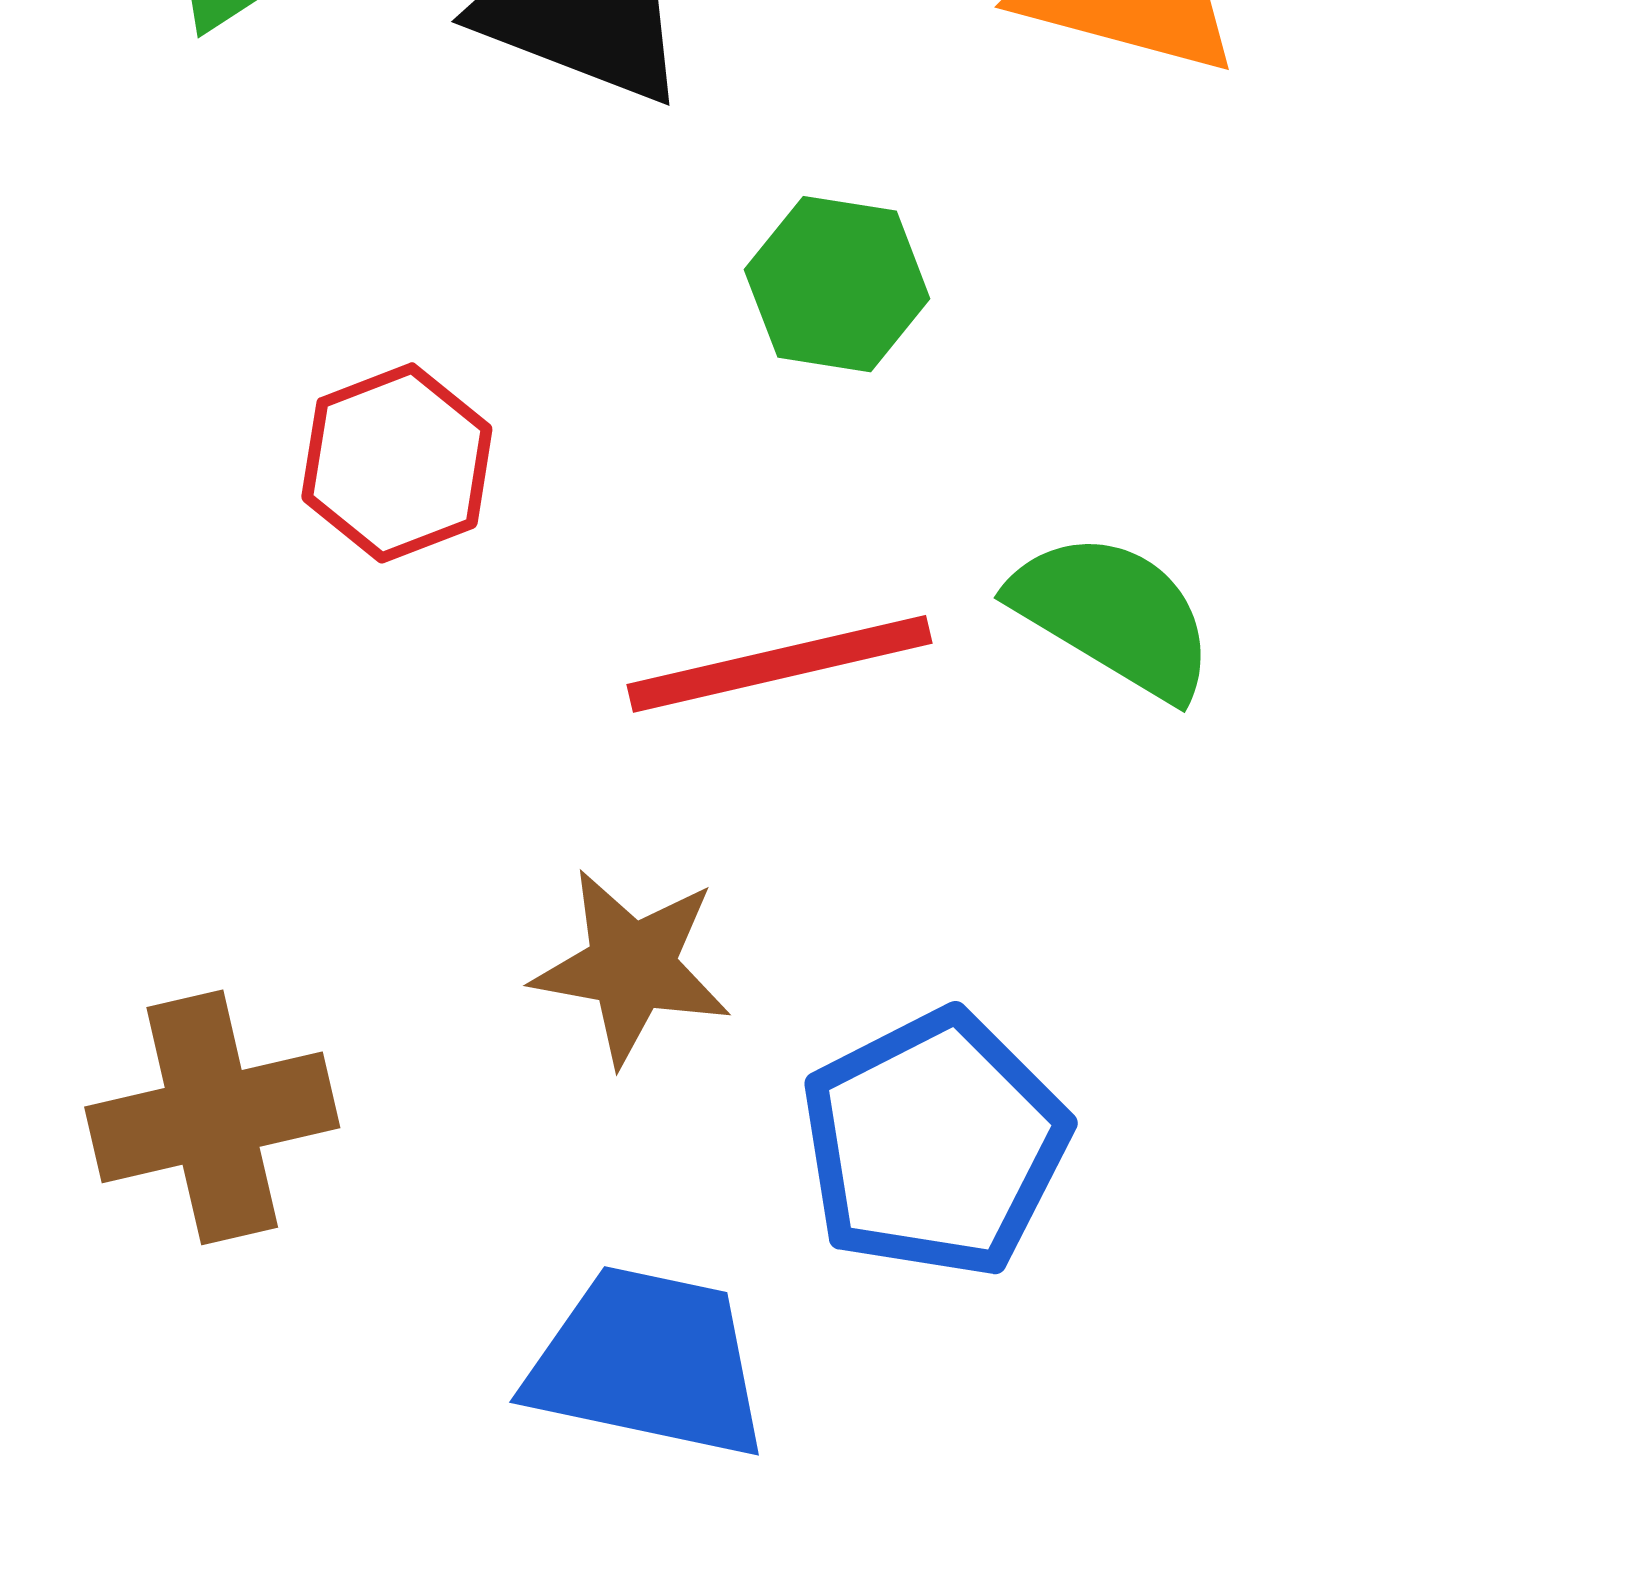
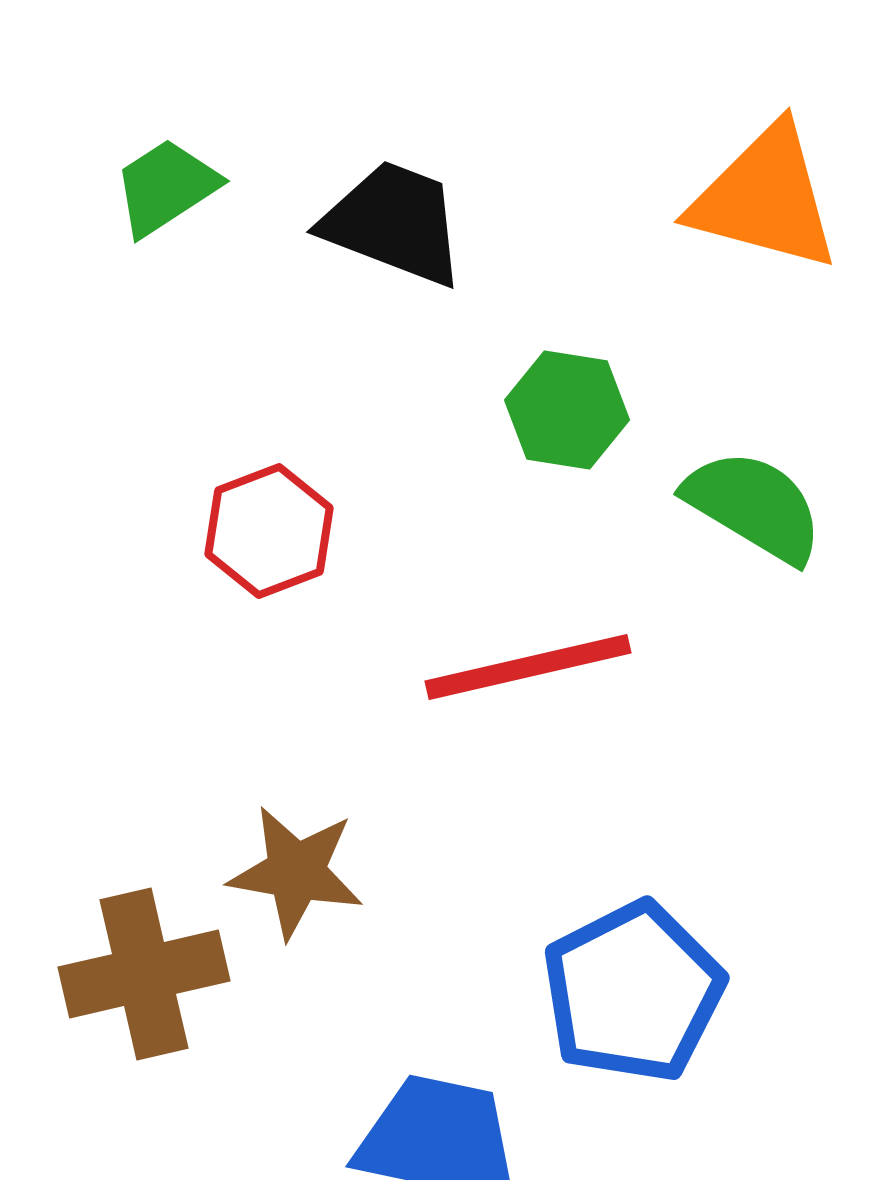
green semicircle: (1113, 615) -> (754, 506), moved
brown star: (632, 967) -> (296, 872), moved

